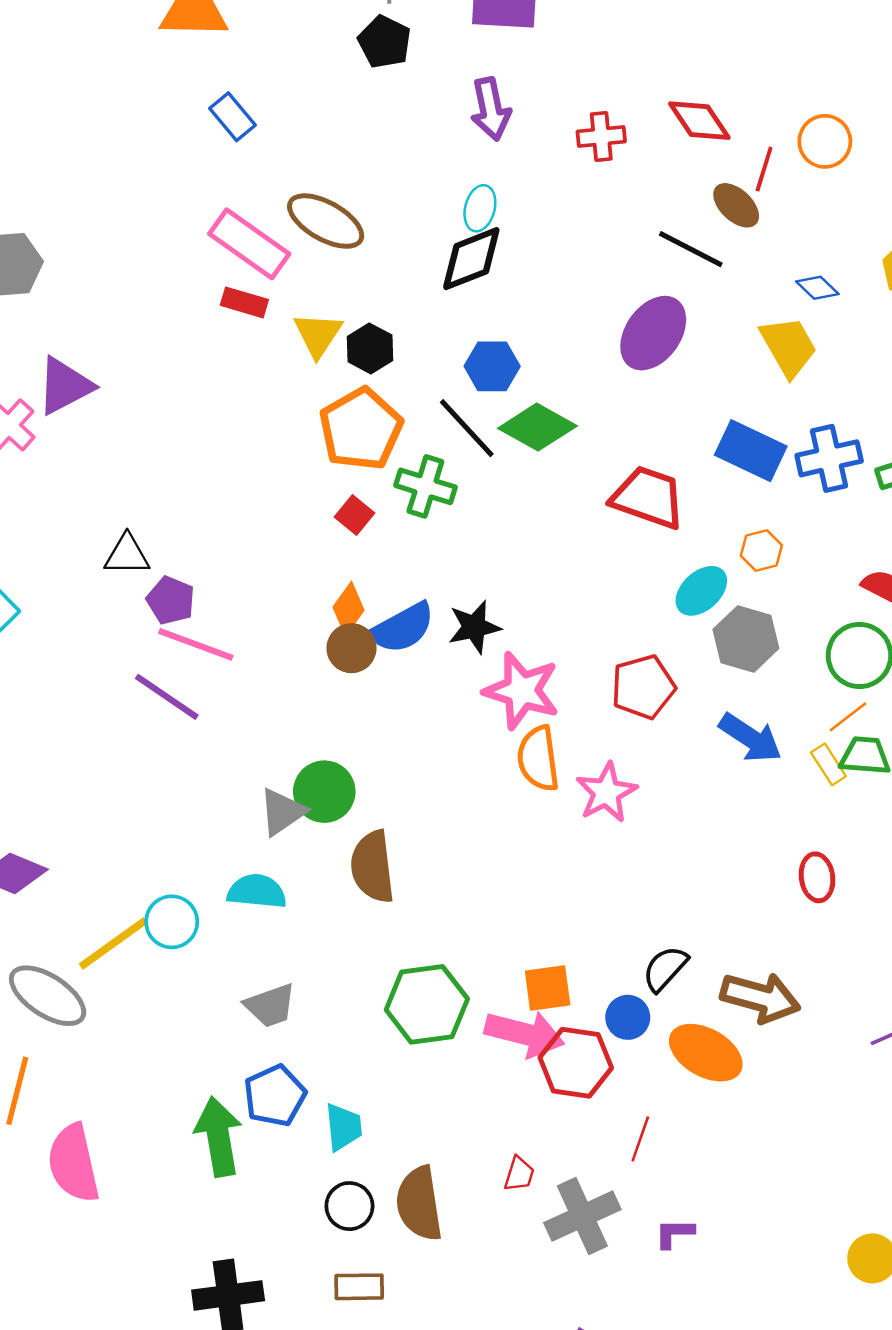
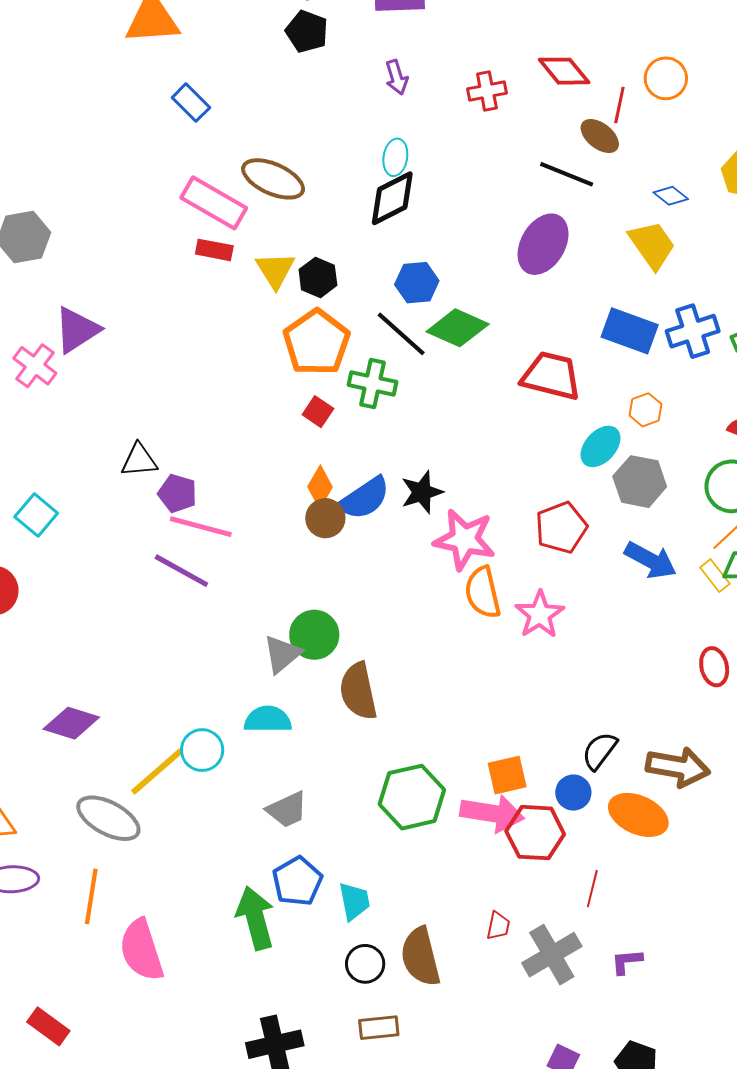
purple arrow: (491, 109) -> (397, 77), size x0.7

